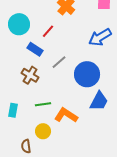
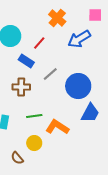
blue arrow: (100, 37) -> (79, 39), moved
brown cross: (30, 75) -> (21, 87), turned -30
brown semicircle: (26, 146) -> (17, 158), turned -32

